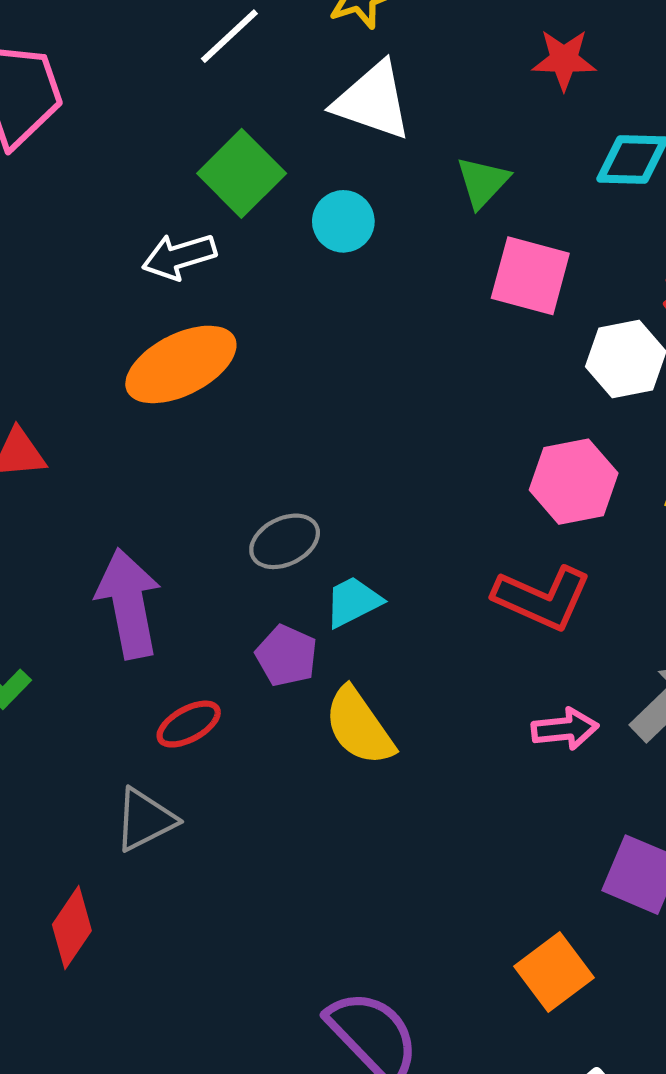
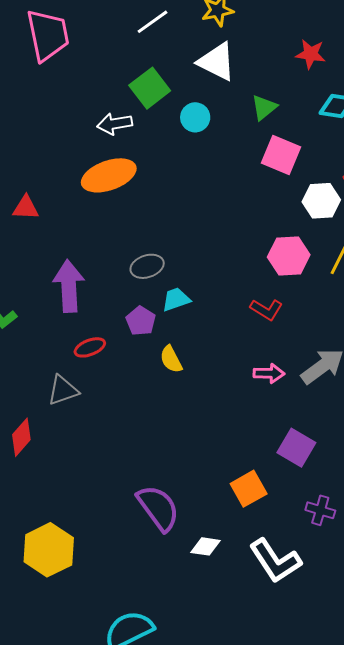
red L-shape: (542, 598) -> (266, 309), size x0.7
yellow semicircle: (359, 726) -> (171, 359), size x0.7

